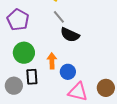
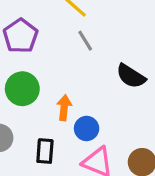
black semicircle: (70, 35) -> (131, 76), moved
black rectangle: (32, 77) -> (45, 151), moved

